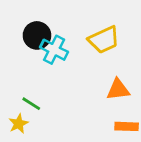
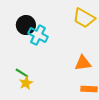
yellow trapezoid: (104, 40) -> (84, 18), moved, turned 55
yellow star: (18, 124) -> (26, 83), moved

